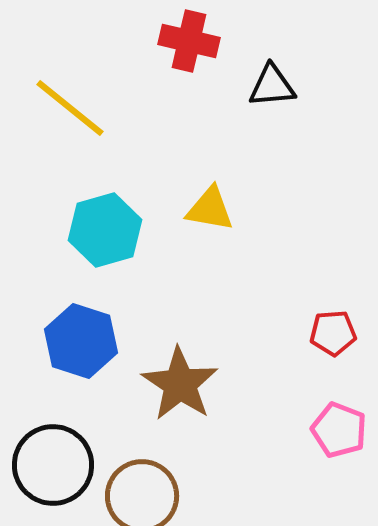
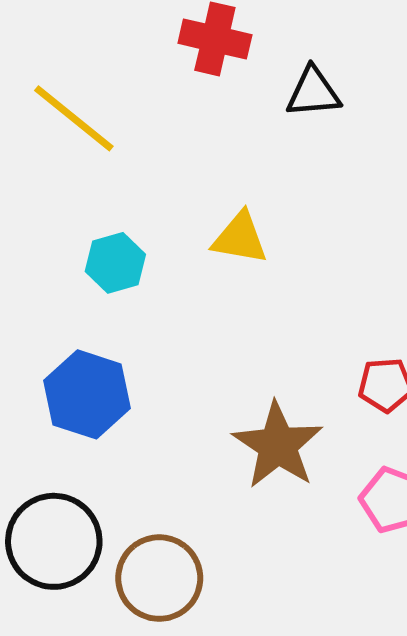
cyan hexagon: (105, 230) -> (115, 263), size x0.7
brown star: (180, 384) -> (278, 445), moved

